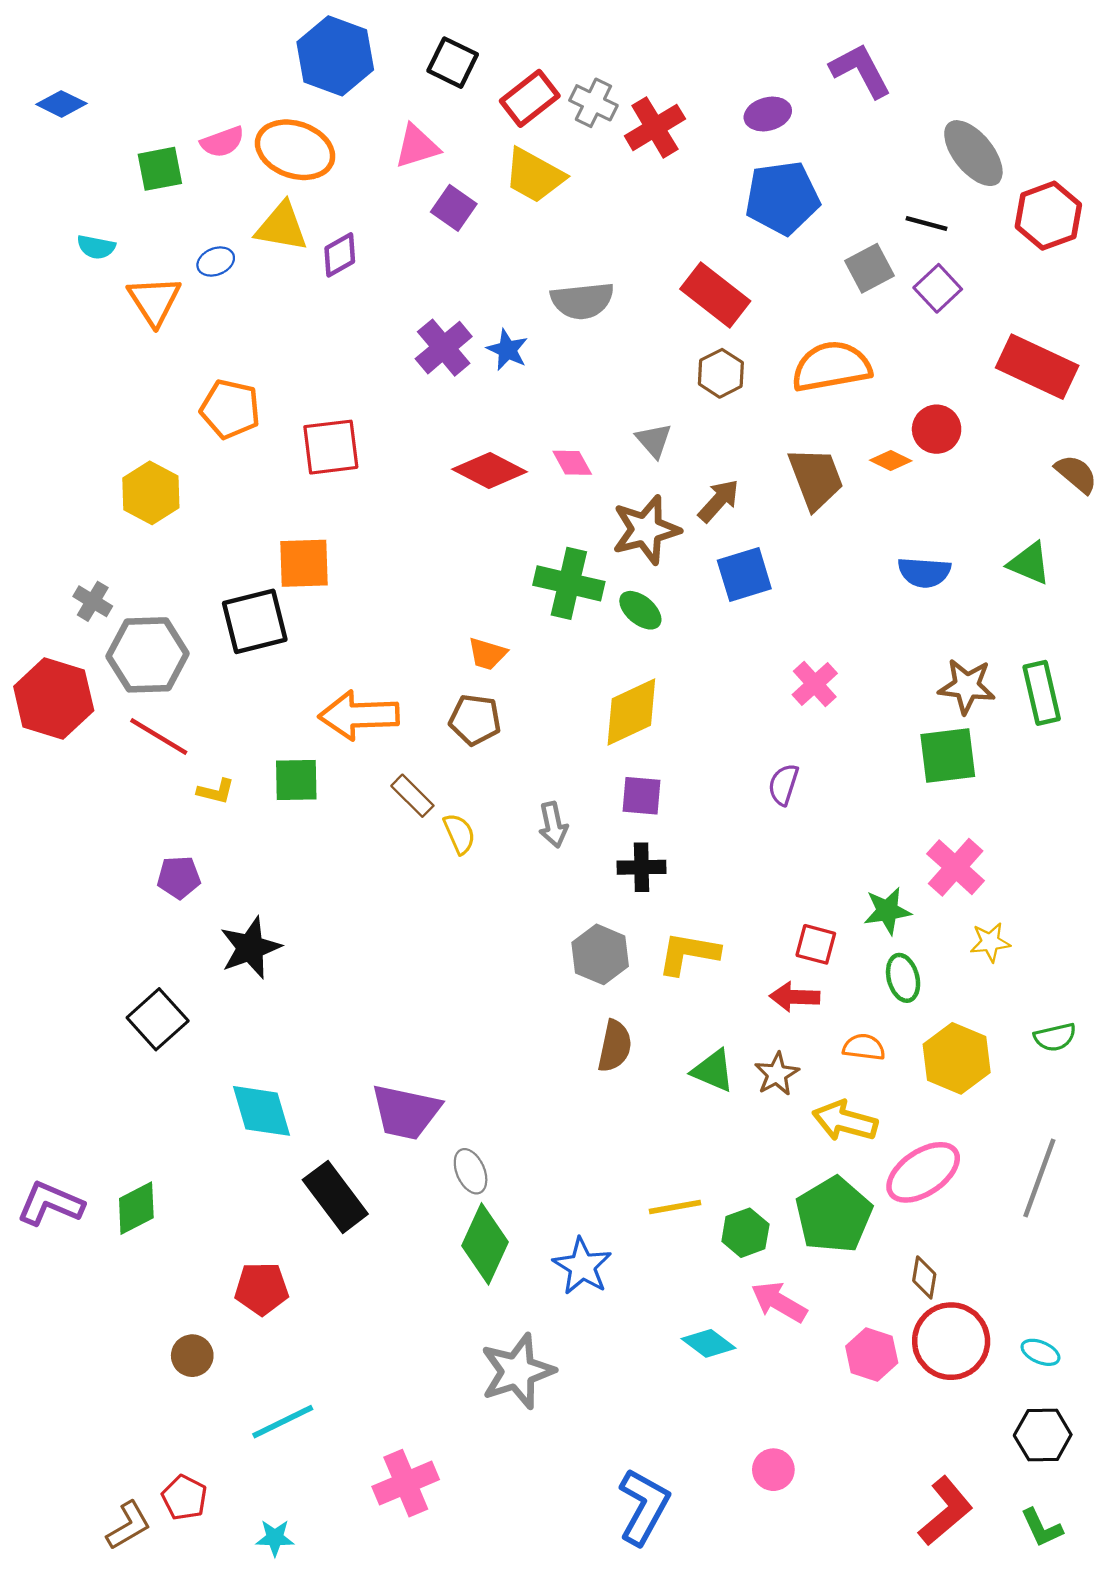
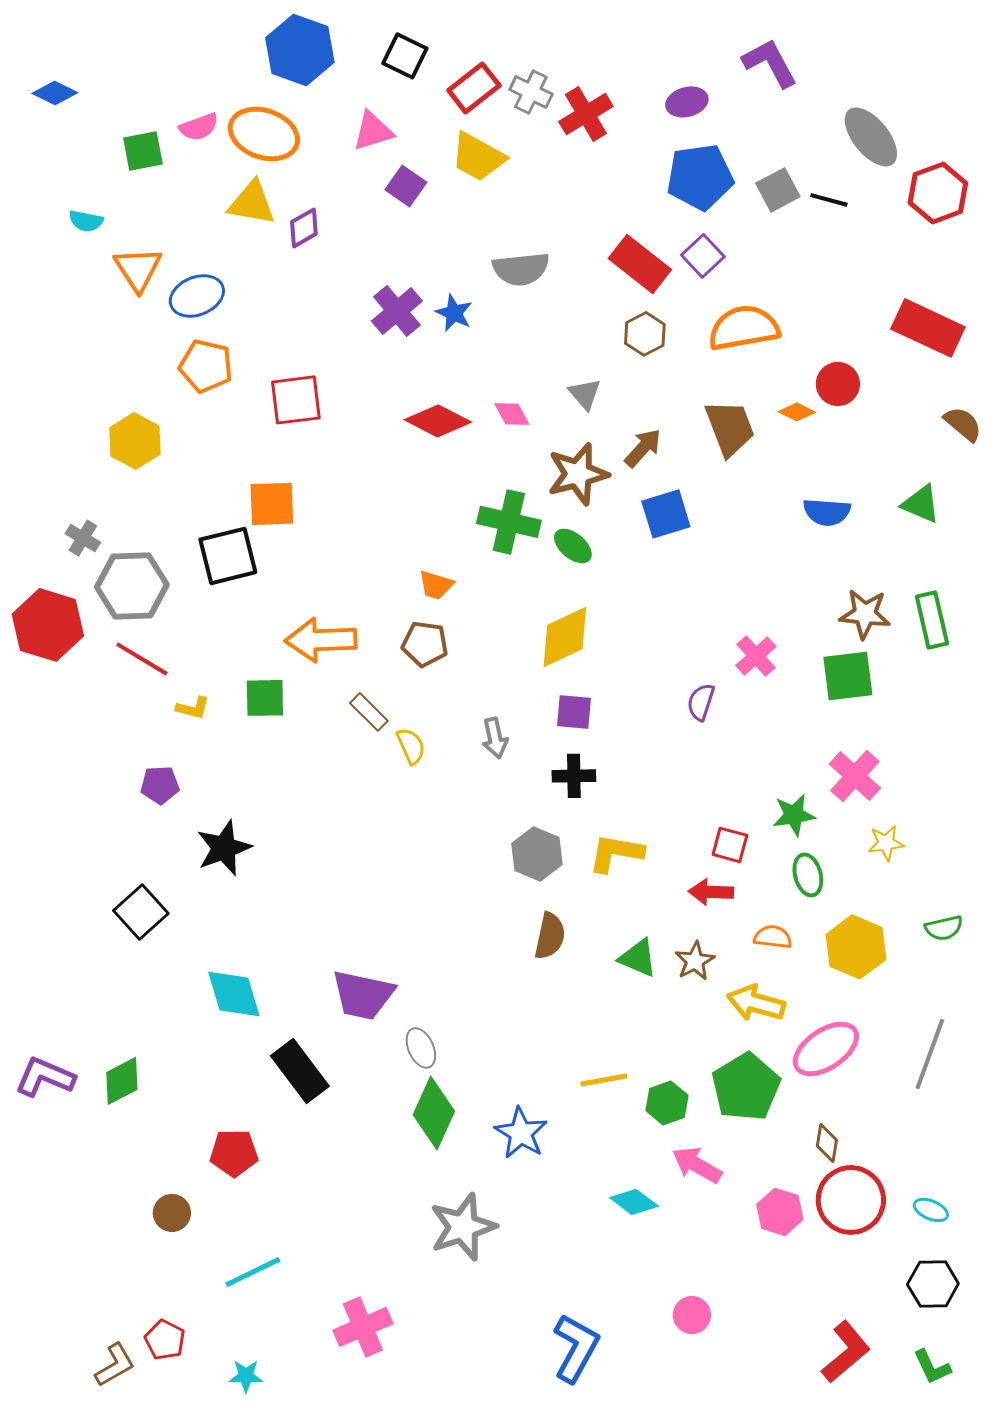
blue ellipse: (216, 262) -> (197, 296), moved, size x1.6
gray square: (869, 268) -> (778, 190), moved
purple square: (938, 288) -> (703, 256), moved
pink cross: (815, 684) -> (756, 656), moved

